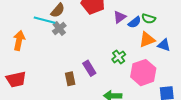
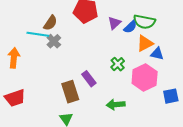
green semicircle: (149, 19) -> (144, 22), size x1.5
blue triangle: (164, 45) -> (157, 54), moved
brown rectangle: (70, 79) -> (70, 92), size x1.5

